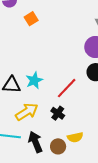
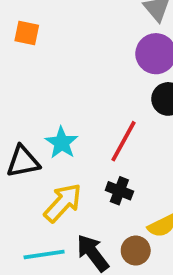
orange square: (31, 19) -> (27, 33), turned -32

